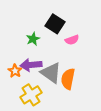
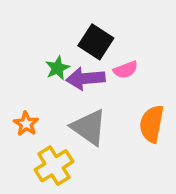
purple arrow: (31, 65) -> (85, 78), moved
orange semicircle: (68, 79) -> (152, 124), moved

